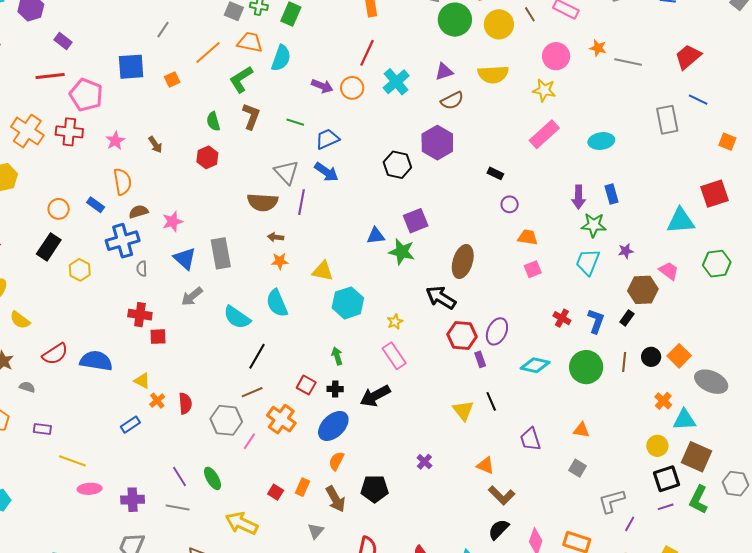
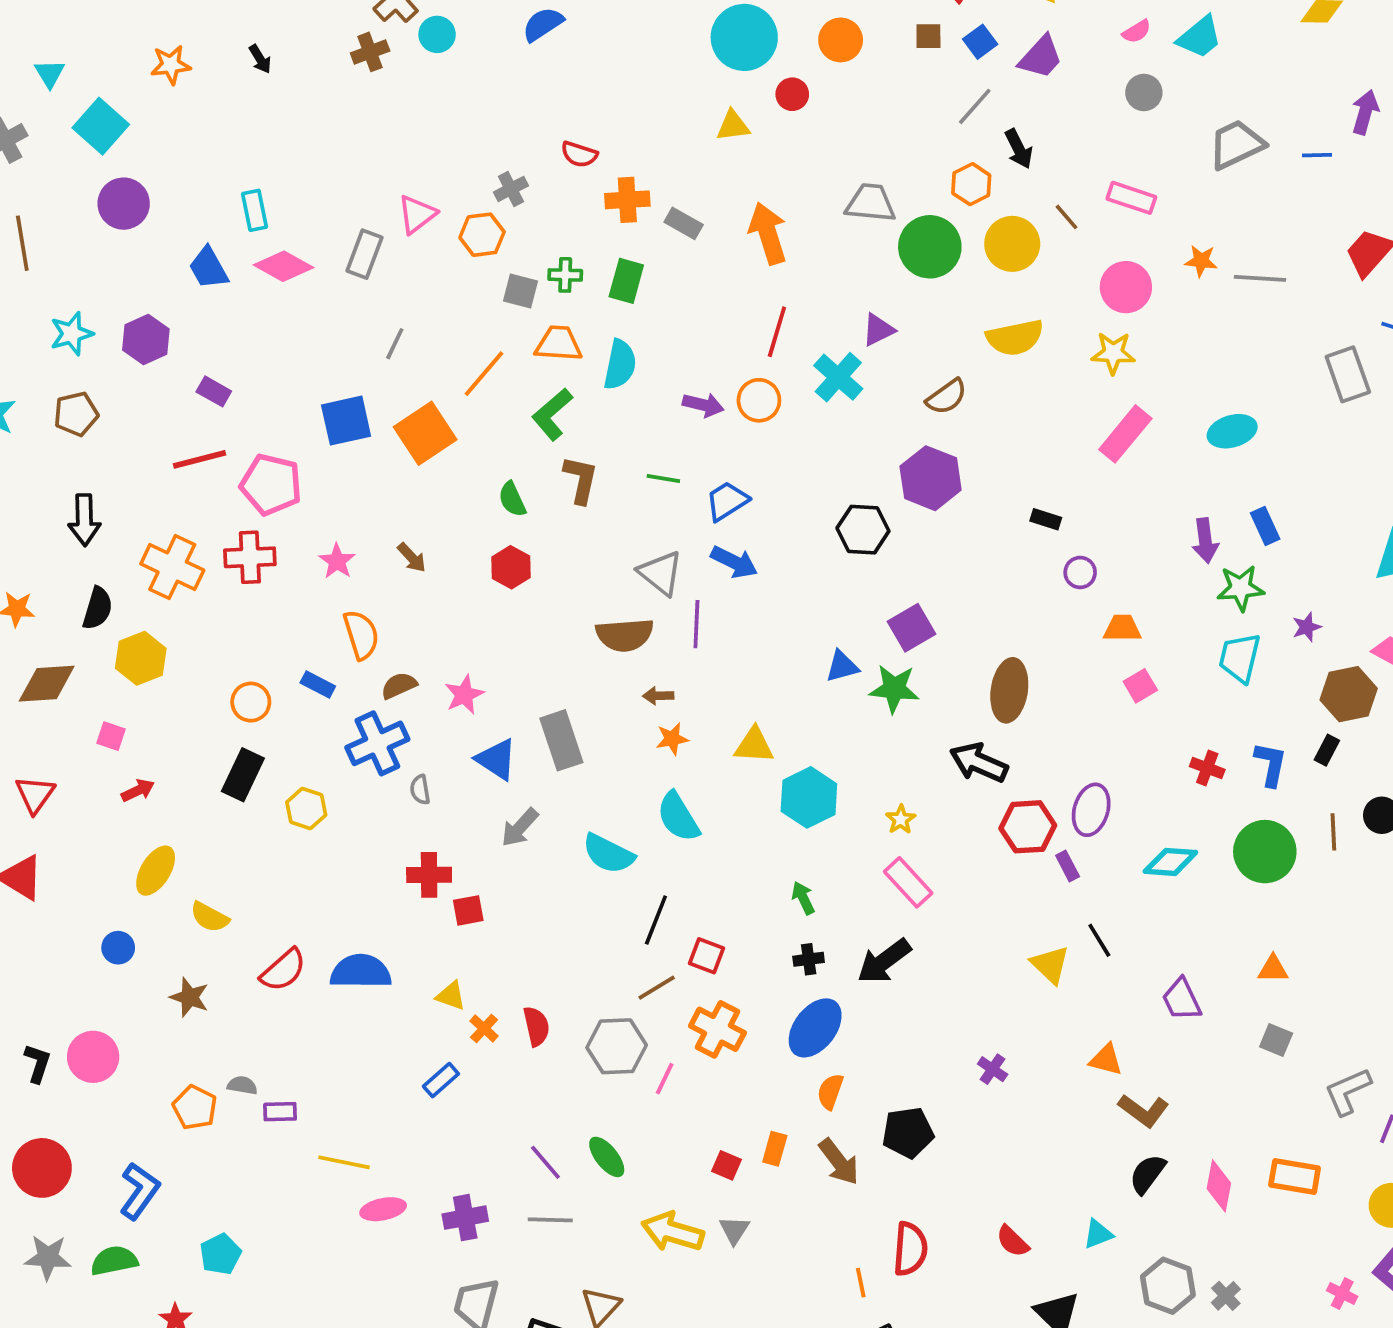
purple triangle: (444, 72) -> (878, 330), moved
orange square: (172, 80) -> (425, 433), size x2.0
red square: (306, 385) -> (706, 956), moved
gray semicircle: (27, 387) -> (242, 1085), moved
gray triangle: (316, 531) -> (734, 1230), moved

